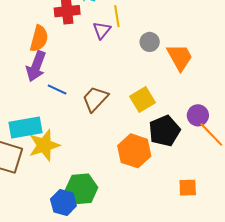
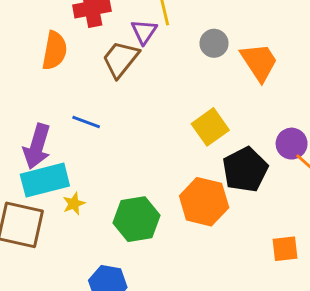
purple arrow: (36, 66) -> (37, 146), moved
brown trapezoid: (95, 99) -> (121, 59), moved
yellow star: (44, 145) -> (74, 204), size x0.5
green hexagon: (82, 189) -> (136, 219), moved

